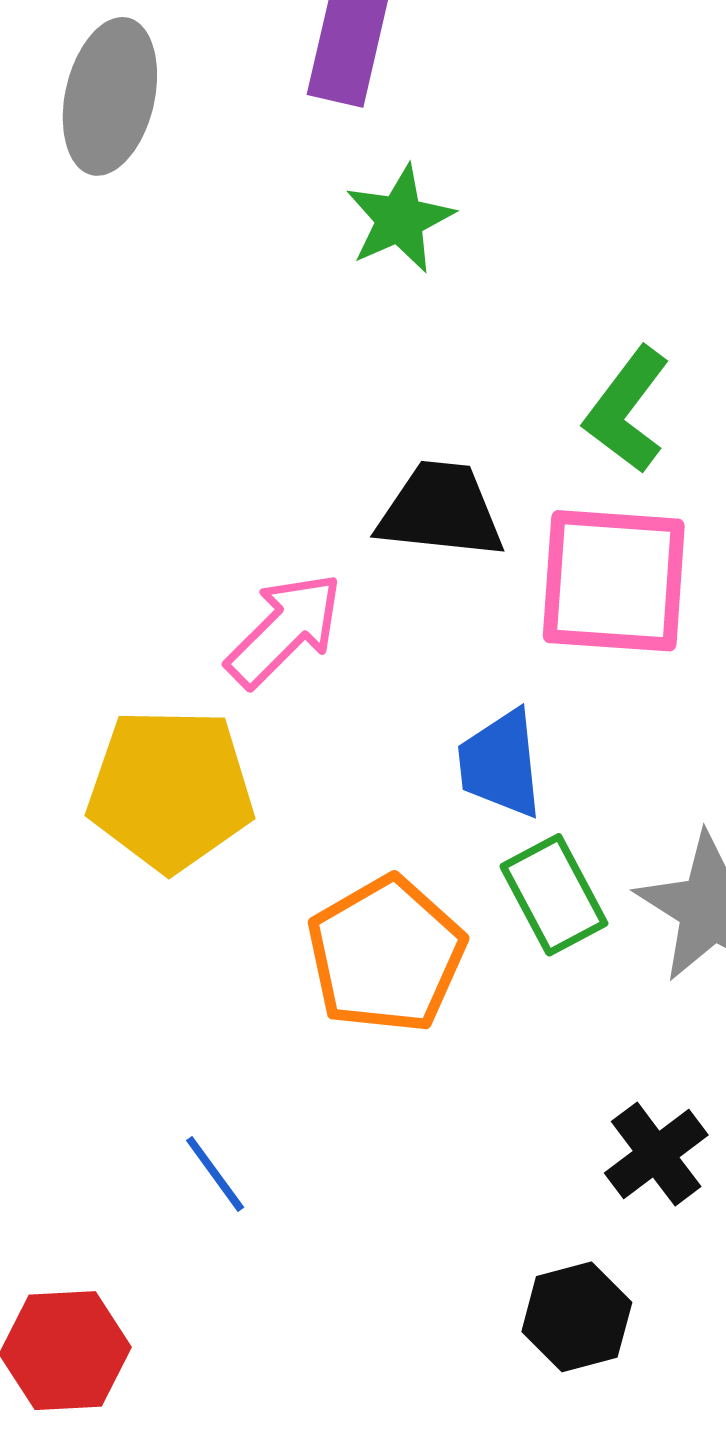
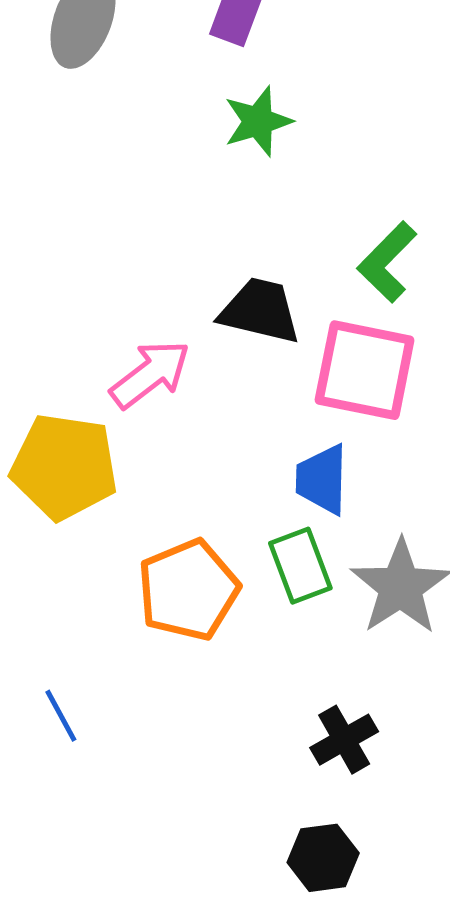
blue trapezoid: (500, 764) -> (322, 479), moved
black hexagon: (577, 1317) -> (323, 858), moved

